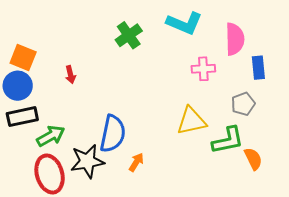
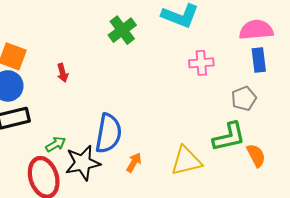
pink semicircle: (235, 39) -> (256, 30), moved, turned -92
yellow triangle: (191, 121) -> (186, 161), moved
green arrow: (51, 136) -> (56, 144), moved, size x0.7

